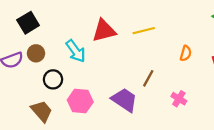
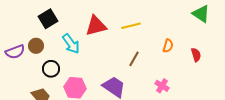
black square: (28, 23) -> (48, 19), moved
brown line: (148, 78) -> (134, 59), moved

